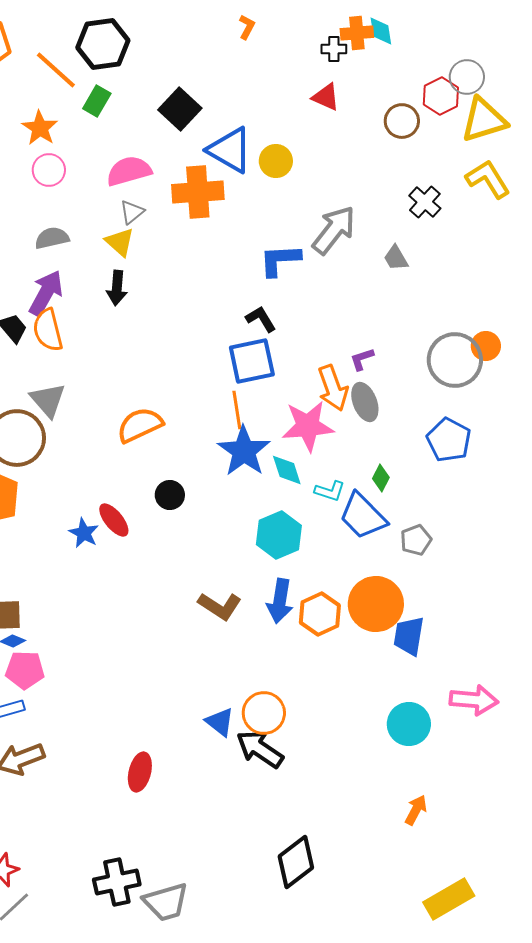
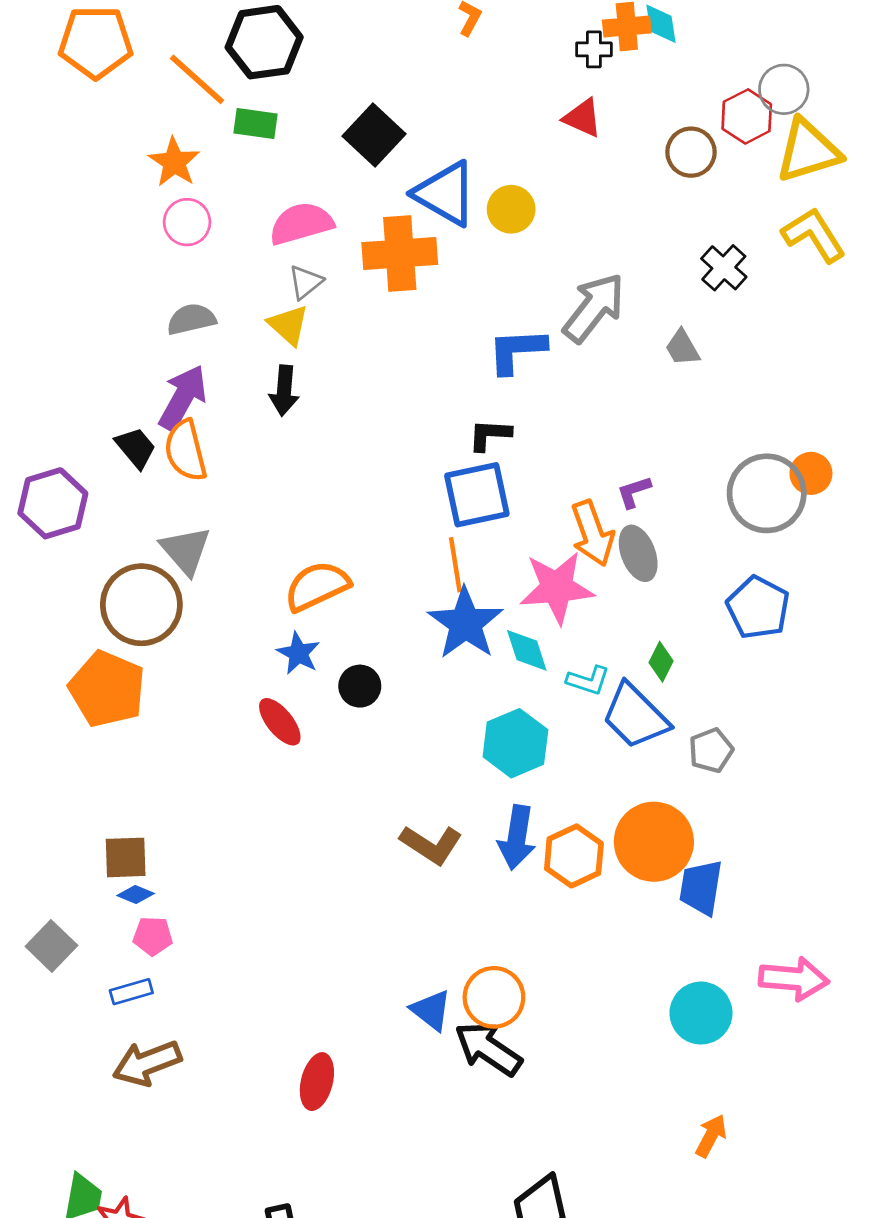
green rectangle: (97, 101) -> (256, 124), turned 68
black L-shape: (261, 319) -> (490, 435), turned -56
blue star: (84, 533) -> (298, 653), moved
pink pentagon: (25, 670) -> (153, 936), size x0.7

